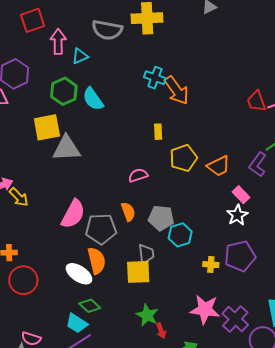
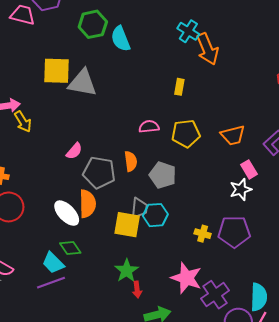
yellow square: (47, 127) -> (57, 71), moved
yellow pentagon: (183, 158) -> (186, 134), moved
pink semicircle: (73, 214) -> (74, 151), size x0.6
cyan hexagon: (180, 235) -> (155, 215), moved

